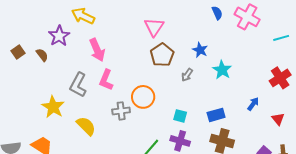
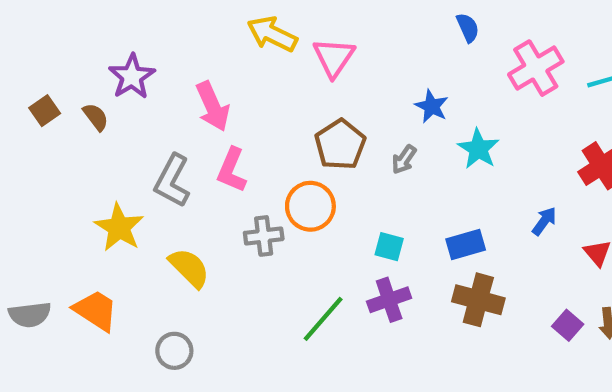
yellow arrow: (83, 16) -> (272, 34), moved
pink cross: (247, 17) -> (536, 68), moved, turned 30
brown pentagon: (162, 55) -> (340, 145), moved
purple cross: (180, 141) -> (389, 300), turned -36

